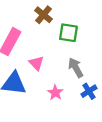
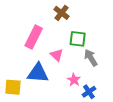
green square: (68, 33) -> (78, 39), moved
blue cross: (89, 91) -> (89, 92), moved

